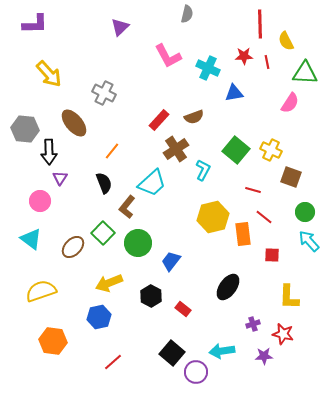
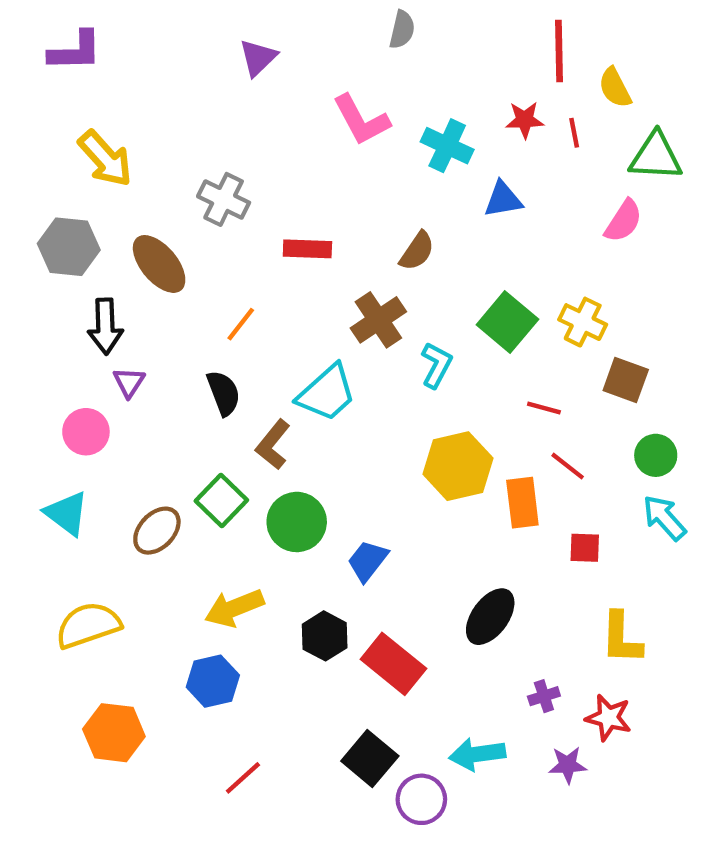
brown semicircle: (194, 117) -> (417, 251), turned -36
red rectangle: (159, 120) -> (307, 249), moved, turned 50
gray hexagon: (25, 129) -> (69, 247), moved
red rectangle: (183, 309) -> (393, 664), size x1.8

